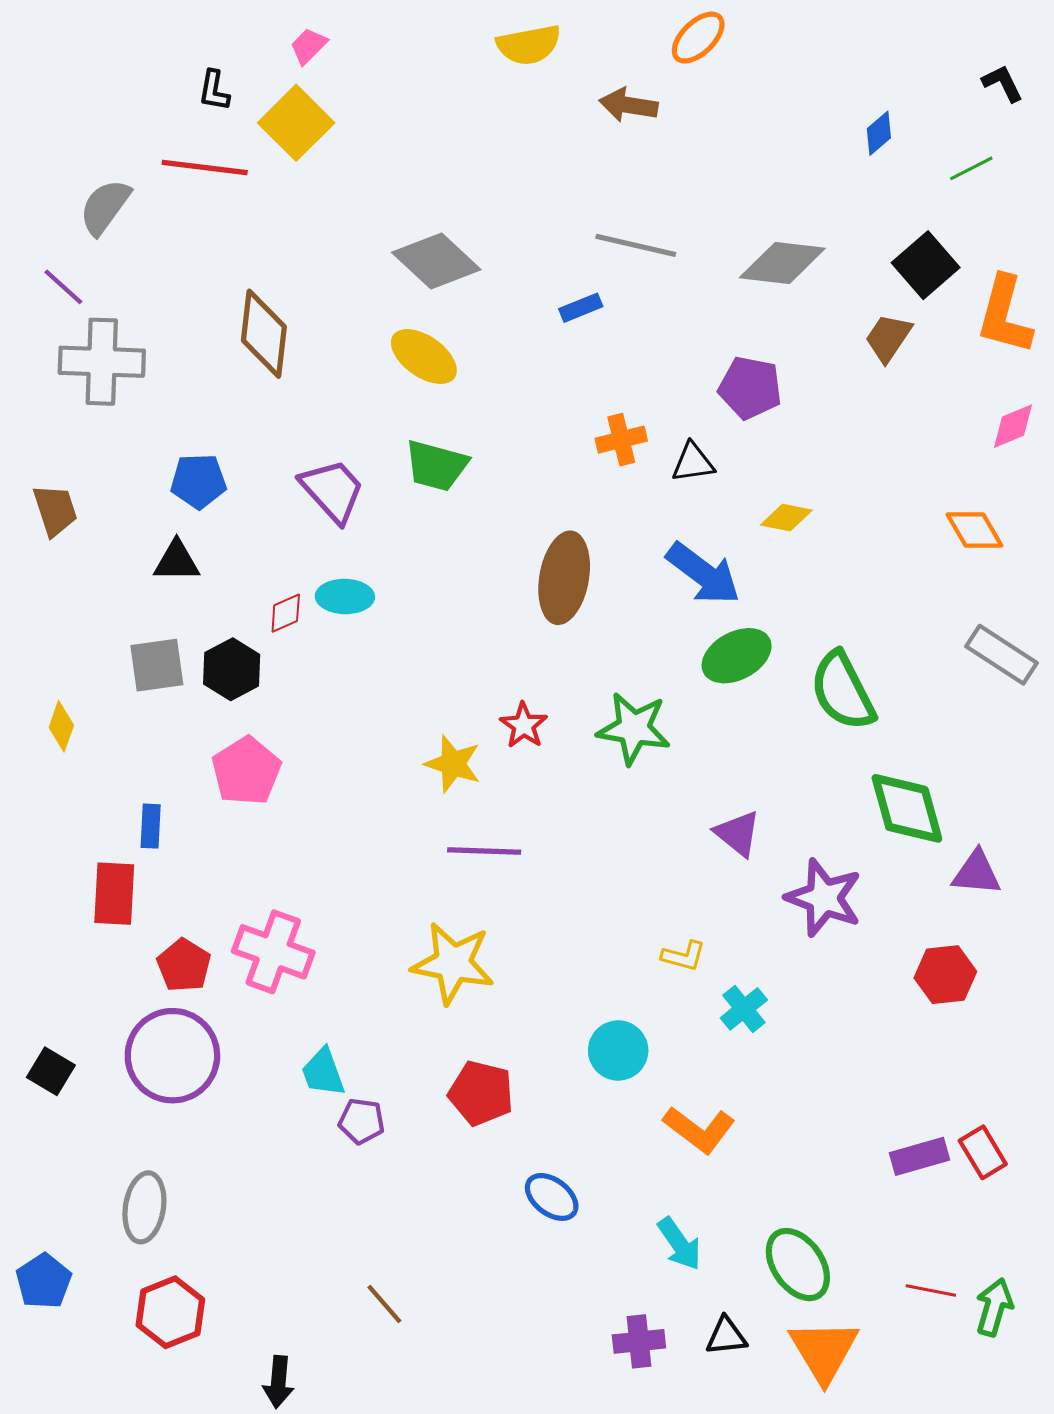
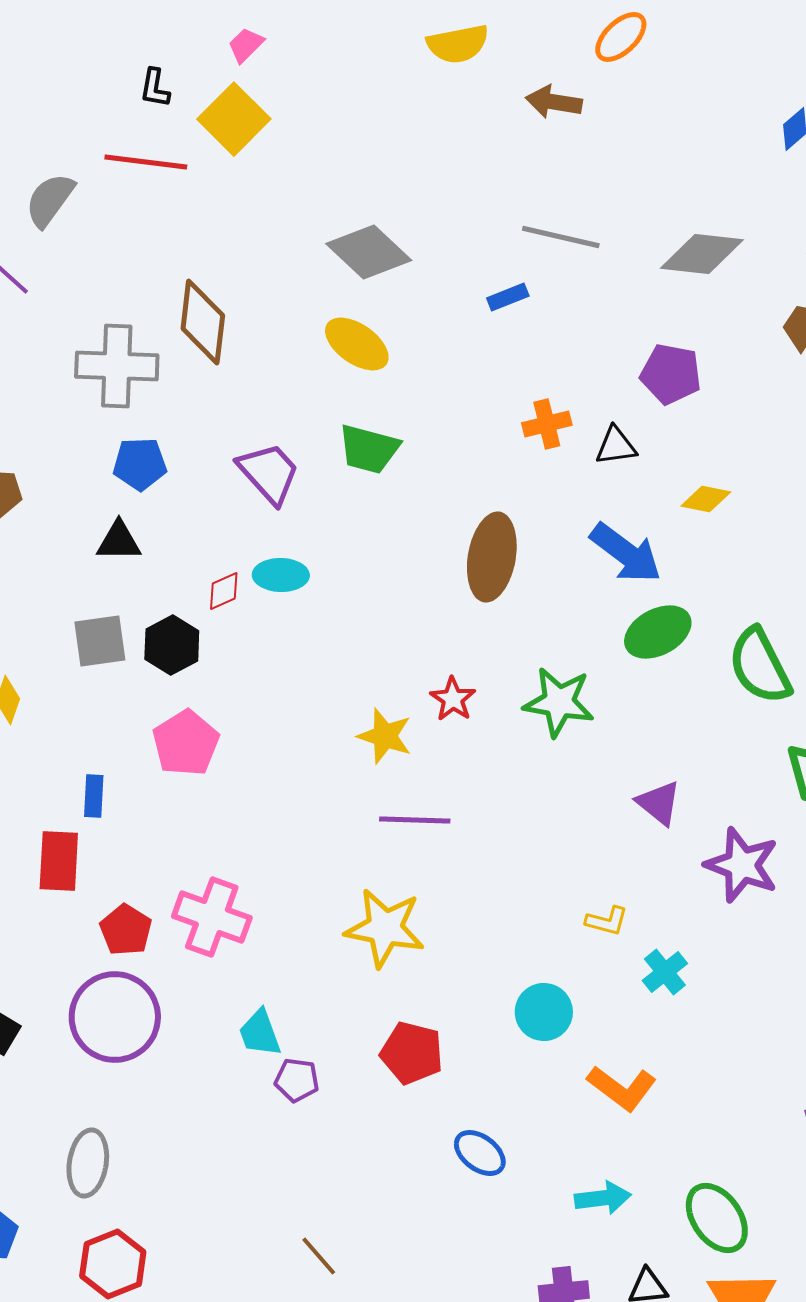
gray cross: (102, 362) -> (117, 366), moved
cyan arrow: (679, 1244) -> (603, 1198), turned -62

